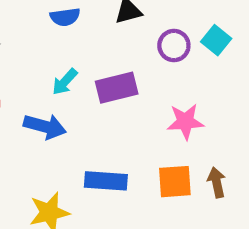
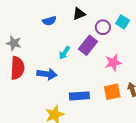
cyan arrow: (65, 82) -> (64, 53), moved
purple rectangle: (117, 88) -> (88, 45), moved, turned -30

